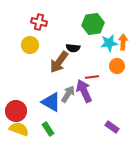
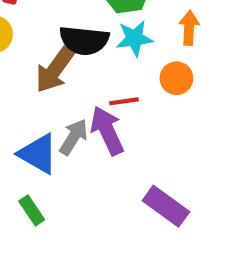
cyan star: (109, 43) -> (134, 38), moved
black semicircle: (73, 48) -> (84, 40), size x1.6
purple rectangle: (112, 127) -> (166, 206), size x1.5

